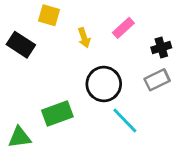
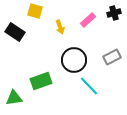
black cross: (161, 48) -> (114, 13), moved

